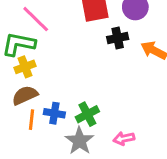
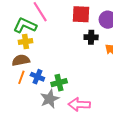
pink arrow: (124, 139) -> (79, 104), size x1.5

